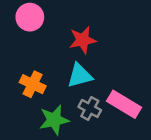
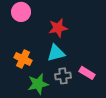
pink rectangle: (124, 104) -> (87, 73), size x0.7
gray cross: (90, 108) -> (63, 76), turned -35

